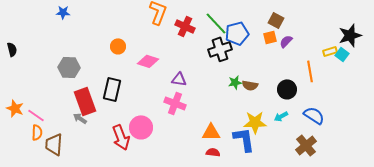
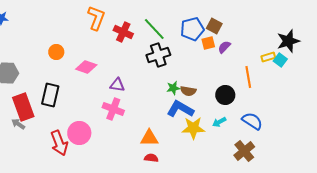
blue pentagon: (237, 33) -> (192, 29), moved
blue L-shape: (244, 139) -> (180, 109), moved, turned -52

